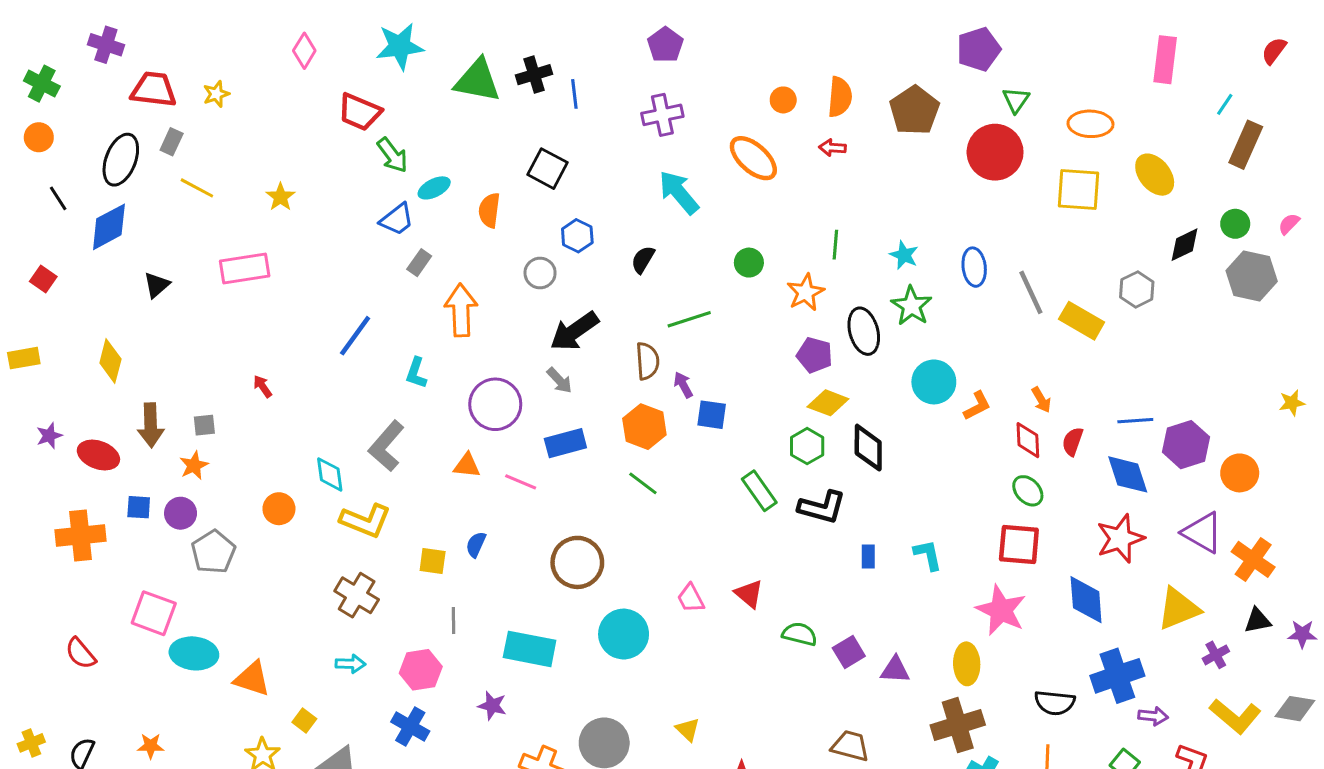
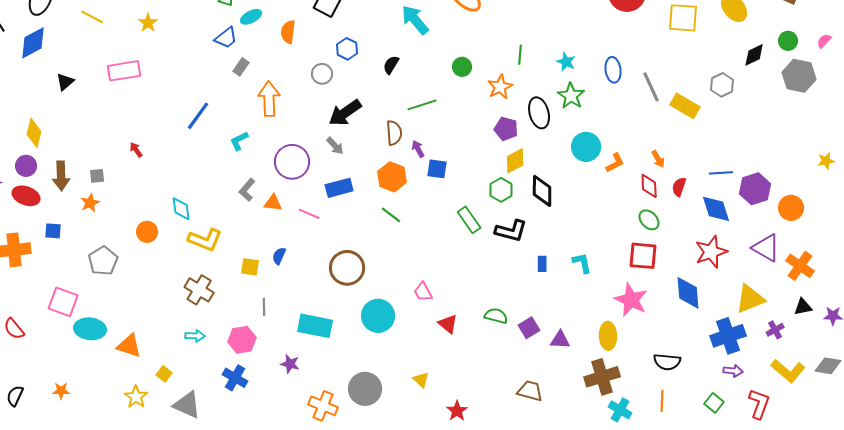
cyan L-shape: (416, 373) -> (239, 141), turned 45
yellow diamond: (828, 403) -> (515, 161), turned -48
gray L-shape: (386, 446) -> (247, 190), moved, size x0.7
purple circle: (181, 513) -> (26, 166), moved
red triangle: (749, 594) -> (448, 324), moved
blue cross: (1117, 676) -> (728, 336), moved

